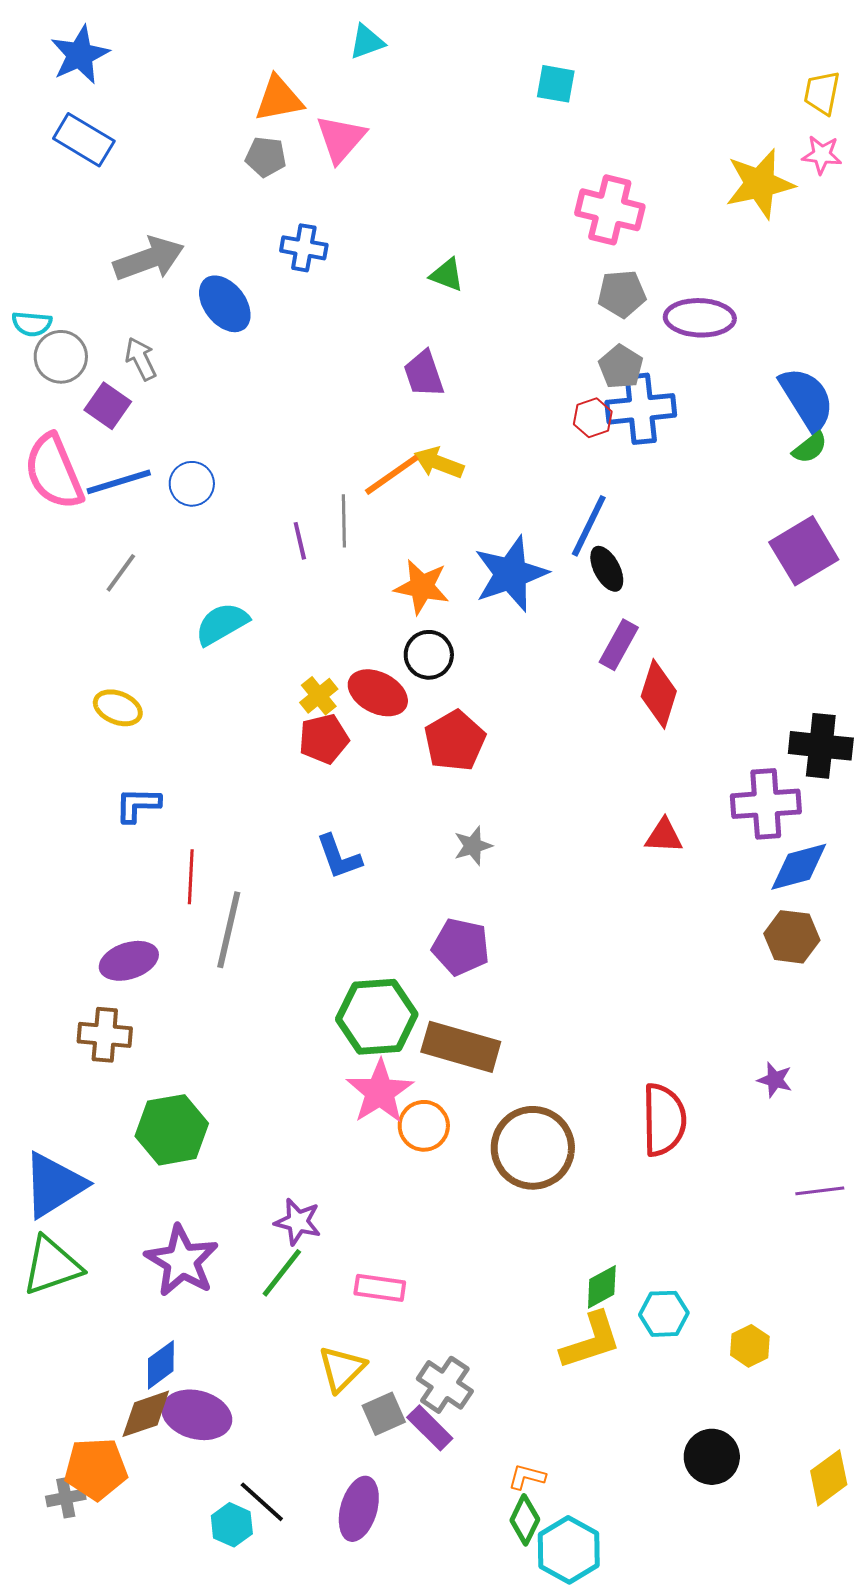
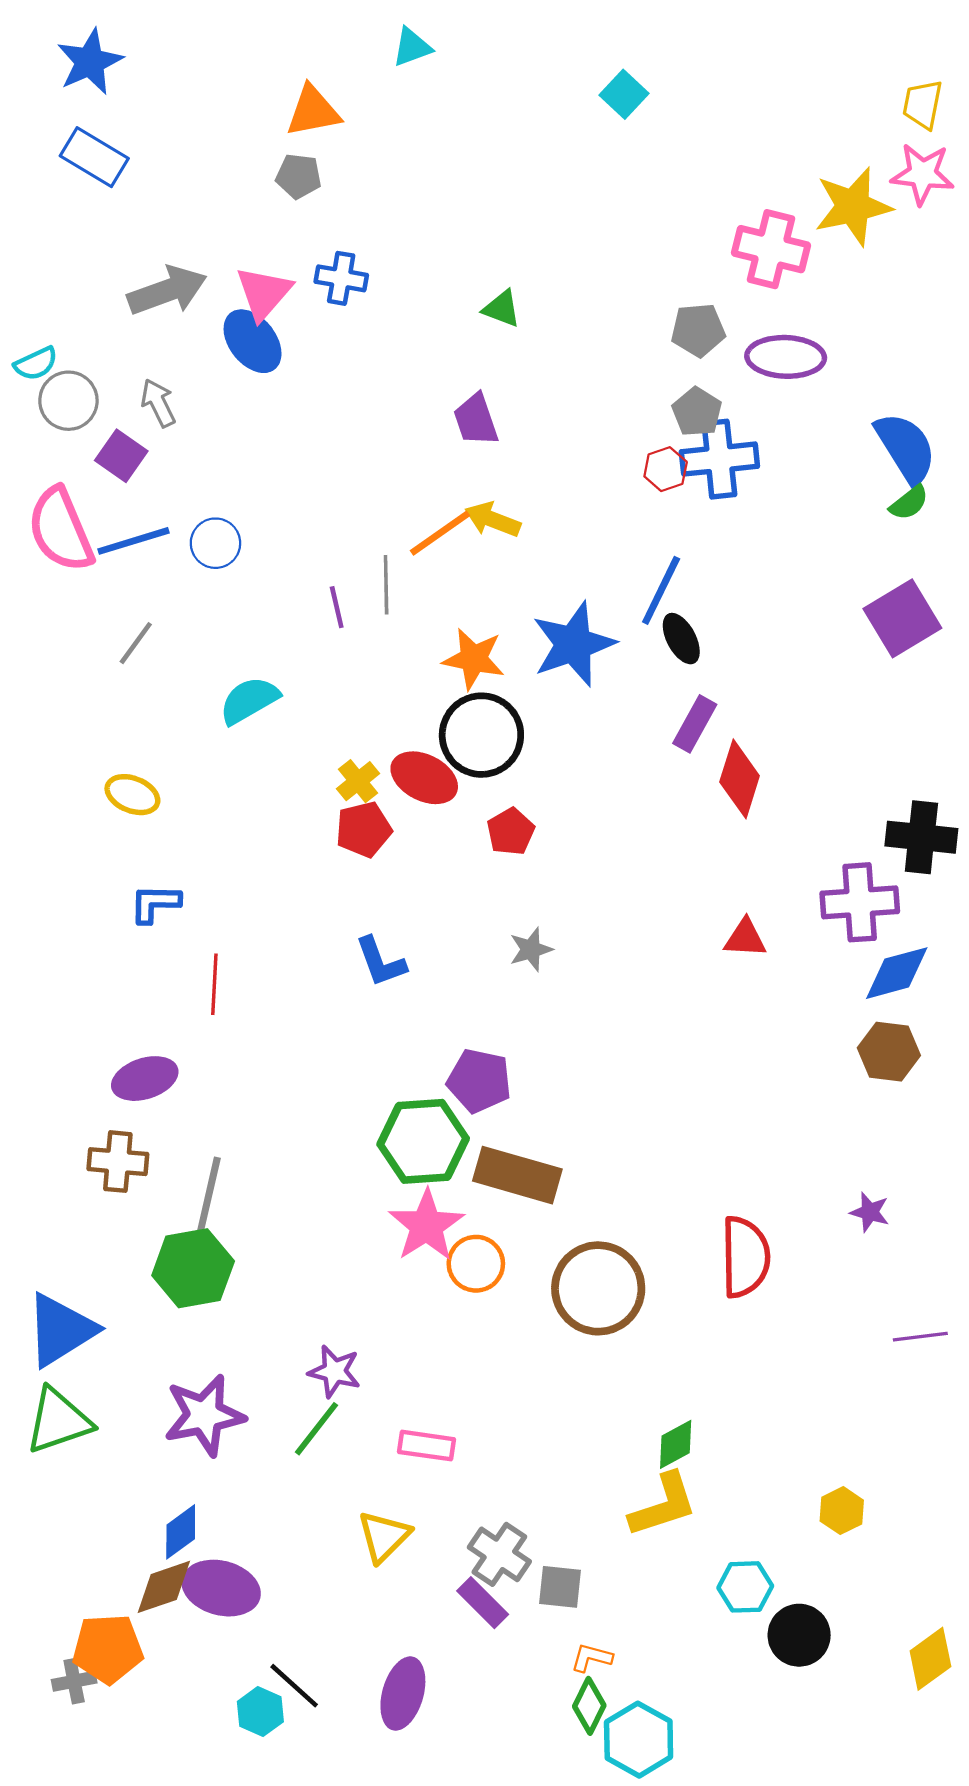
cyan square: (556, 84) -> (624, 94), turned 33
pink triangle: (341, 139) -> (264, 293), moved
pink star: (822, 155) -> (923, 174), size x1.4
pink cross: (610, 210) -> (771, 249), moved
cyan semicircle: (32, 324) -> (36, 364), turned -30
black circle: (429, 655) -> (481, 735), size x1.5
red pentagon: (455, 741) -> (511, 832), size x0.7
gray line: (229, 930) -> (208, 1200), moved
purple pentagon: (461, 947) -> (479, 1081), moved
purple star: (182, 1261) -> (204, 1415), turned 30
cyan hexagon: (664, 1314) -> (745, 1587), moved
gray square: (384, 1414) -> (560, 1587), moved, turned 30

